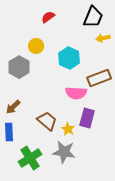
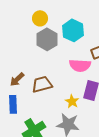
gray hexagon: (19, 67) -> (47, 39), moved
brown trapezoid: (47, 121) -> (42, 84), moved, turned -55

